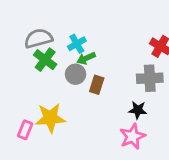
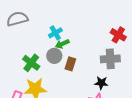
gray semicircle: (38, 38) -> (17, 19), moved
green cross: (45, 60) -> (31, 63), moved

